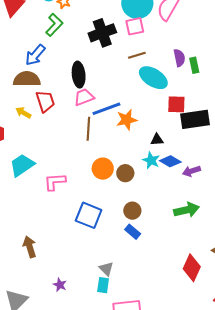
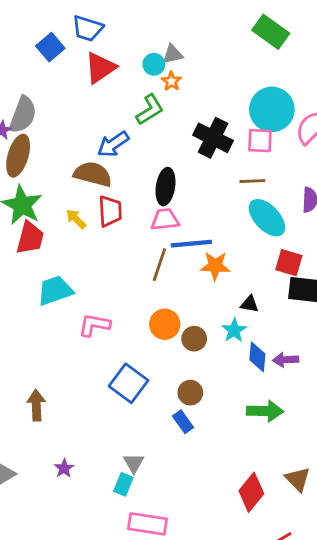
black cross: (102, 33) -> (213, 138), turned 32
blue diamond: (170, 161) -> (257, 357), moved, turned 50

